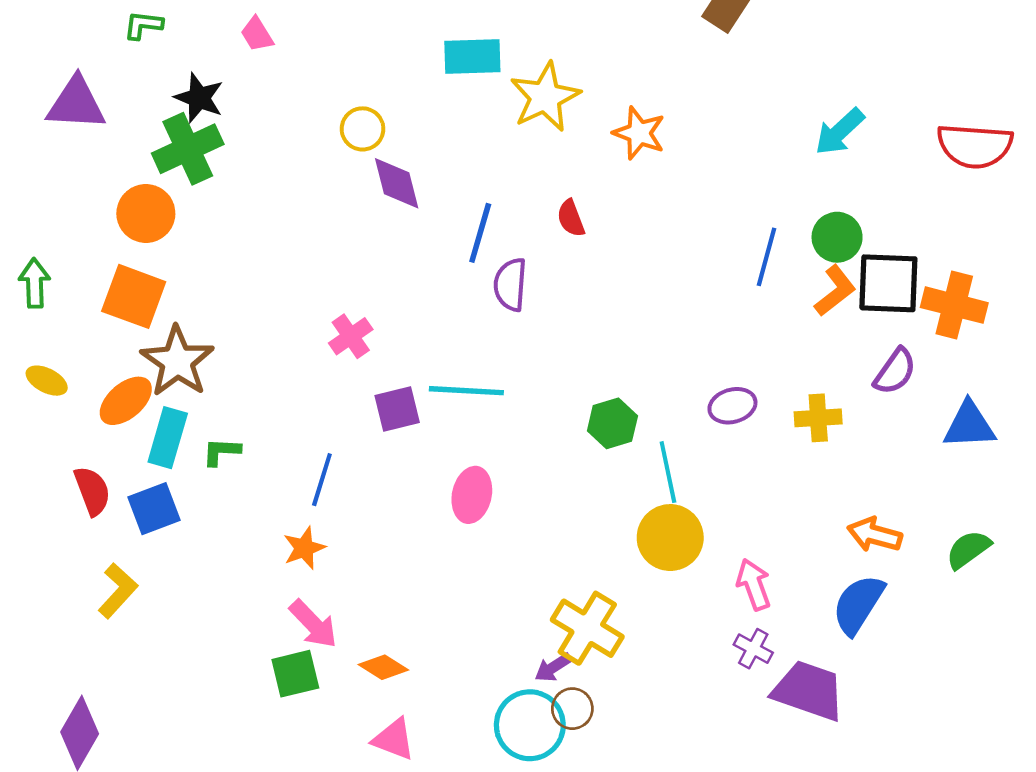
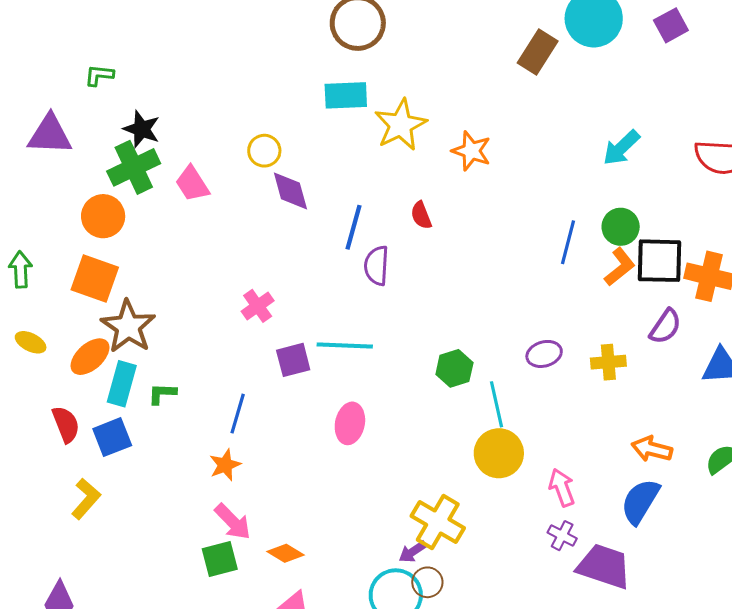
pink trapezoid: (257, 34) -> (192, 184), moved, size x1.4

